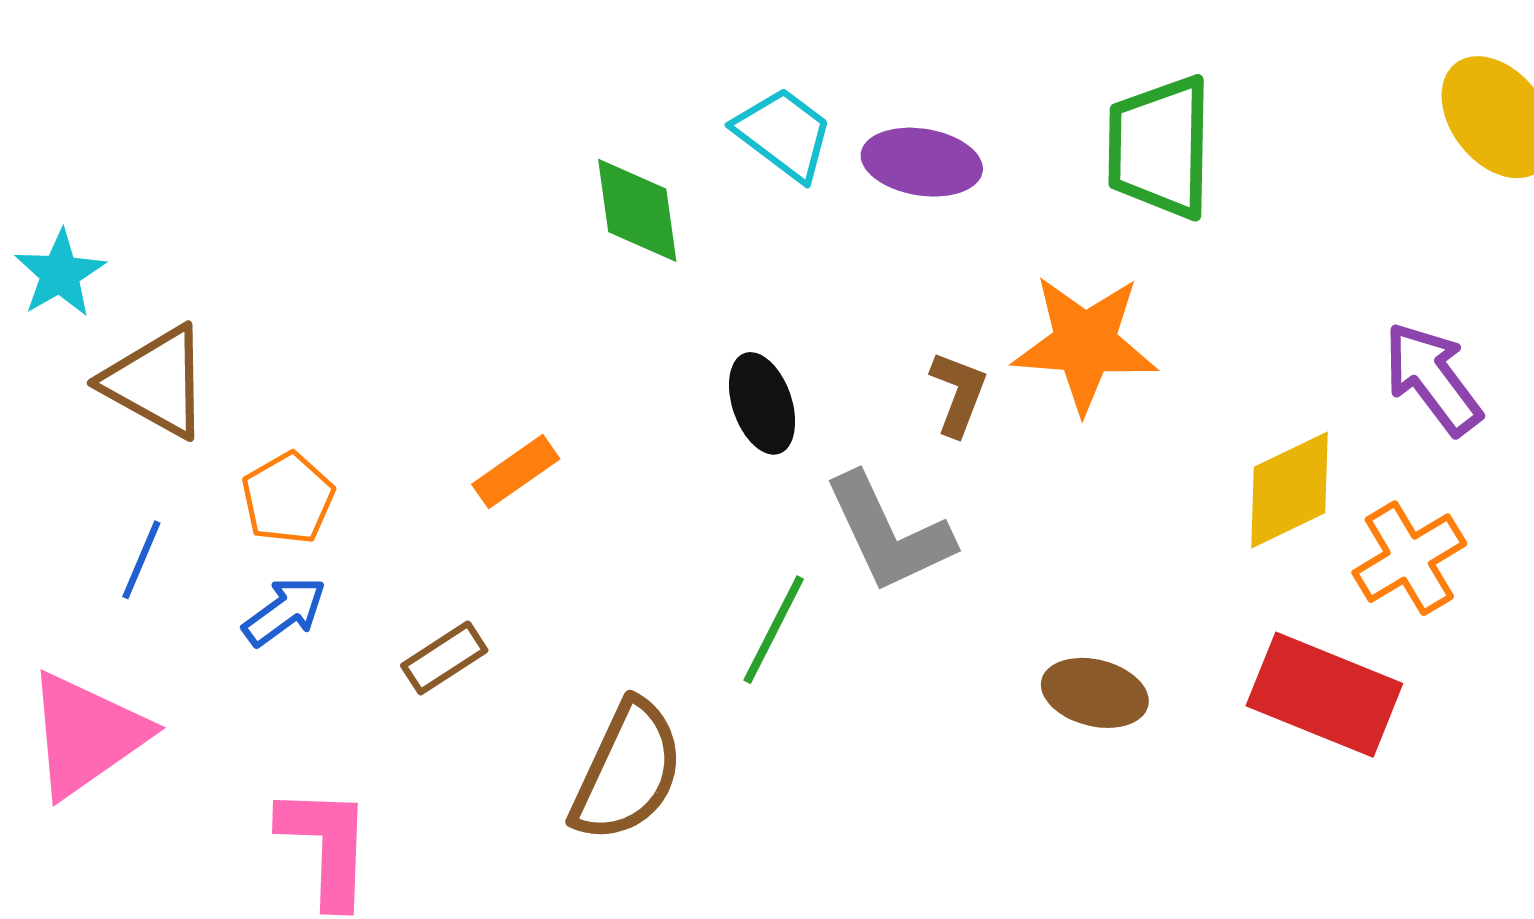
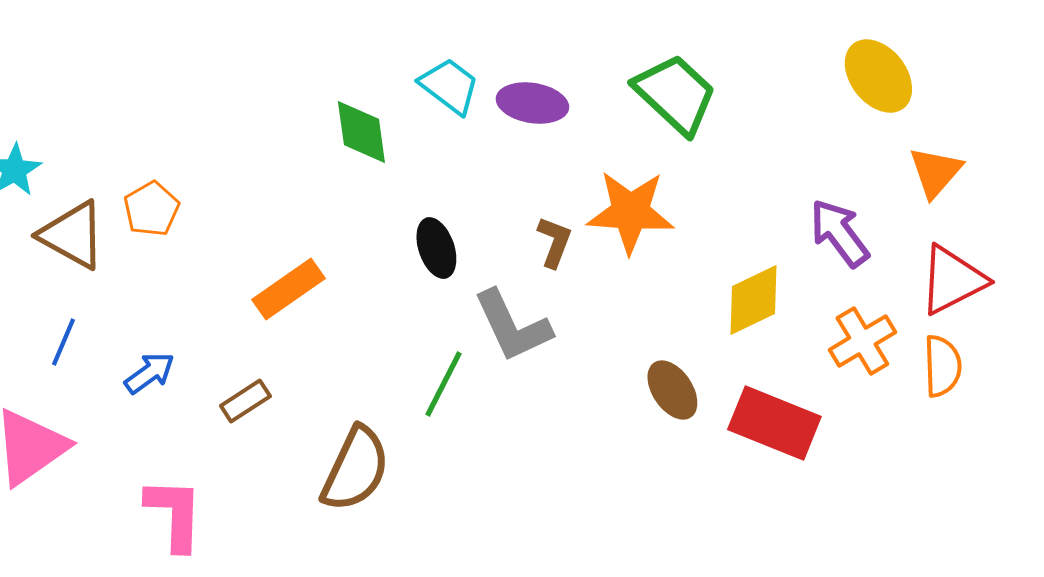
green trapezoid: (1160, 147) -> (675, 94), turned 132
orange rectangle: (516, 472) -> (288, 289), size x1.4
orange pentagon: (288, 498) -> (151, 209), moved
orange cross: (1409, 558) -> (862, 341), moved
brown ellipse: (1095, 693) -> (672, 390), moved, turned 42

